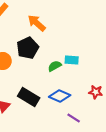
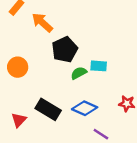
orange arrow: (37, 23) -> (42, 22), moved
black pentagon: (28, 48) -> (65, 50), moved

